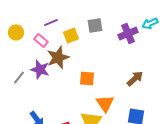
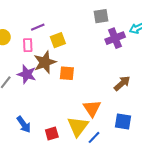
gray square: (95, 26) -> (101, 16), moved
pink rectangle: (41, 40) -> (28, 45), turned 48
orange square: (87, 78) -> (67, 73), moved

